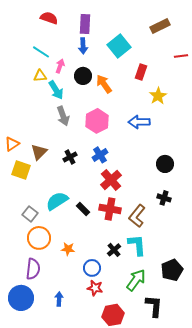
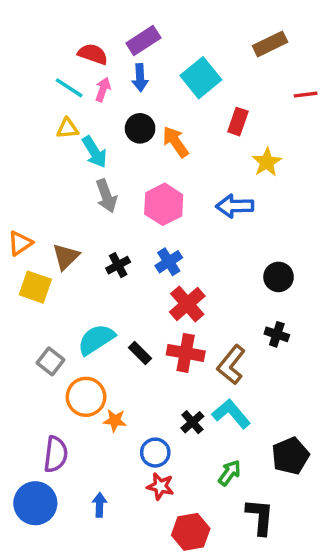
red semicircle: (49, 18) -> (93, 54), moved
purple rectangle: (85, 24) -> (143, 41), turned 54
pink arrow: (60, 66) -> (103, 89), moved
orange circle: (39, 238) -> (86, 397), moved
cyan L-shape: (137, 245) -> (231, 414), turned -35
green arrow: (136, 280) -> (230, 473), size x0.7

